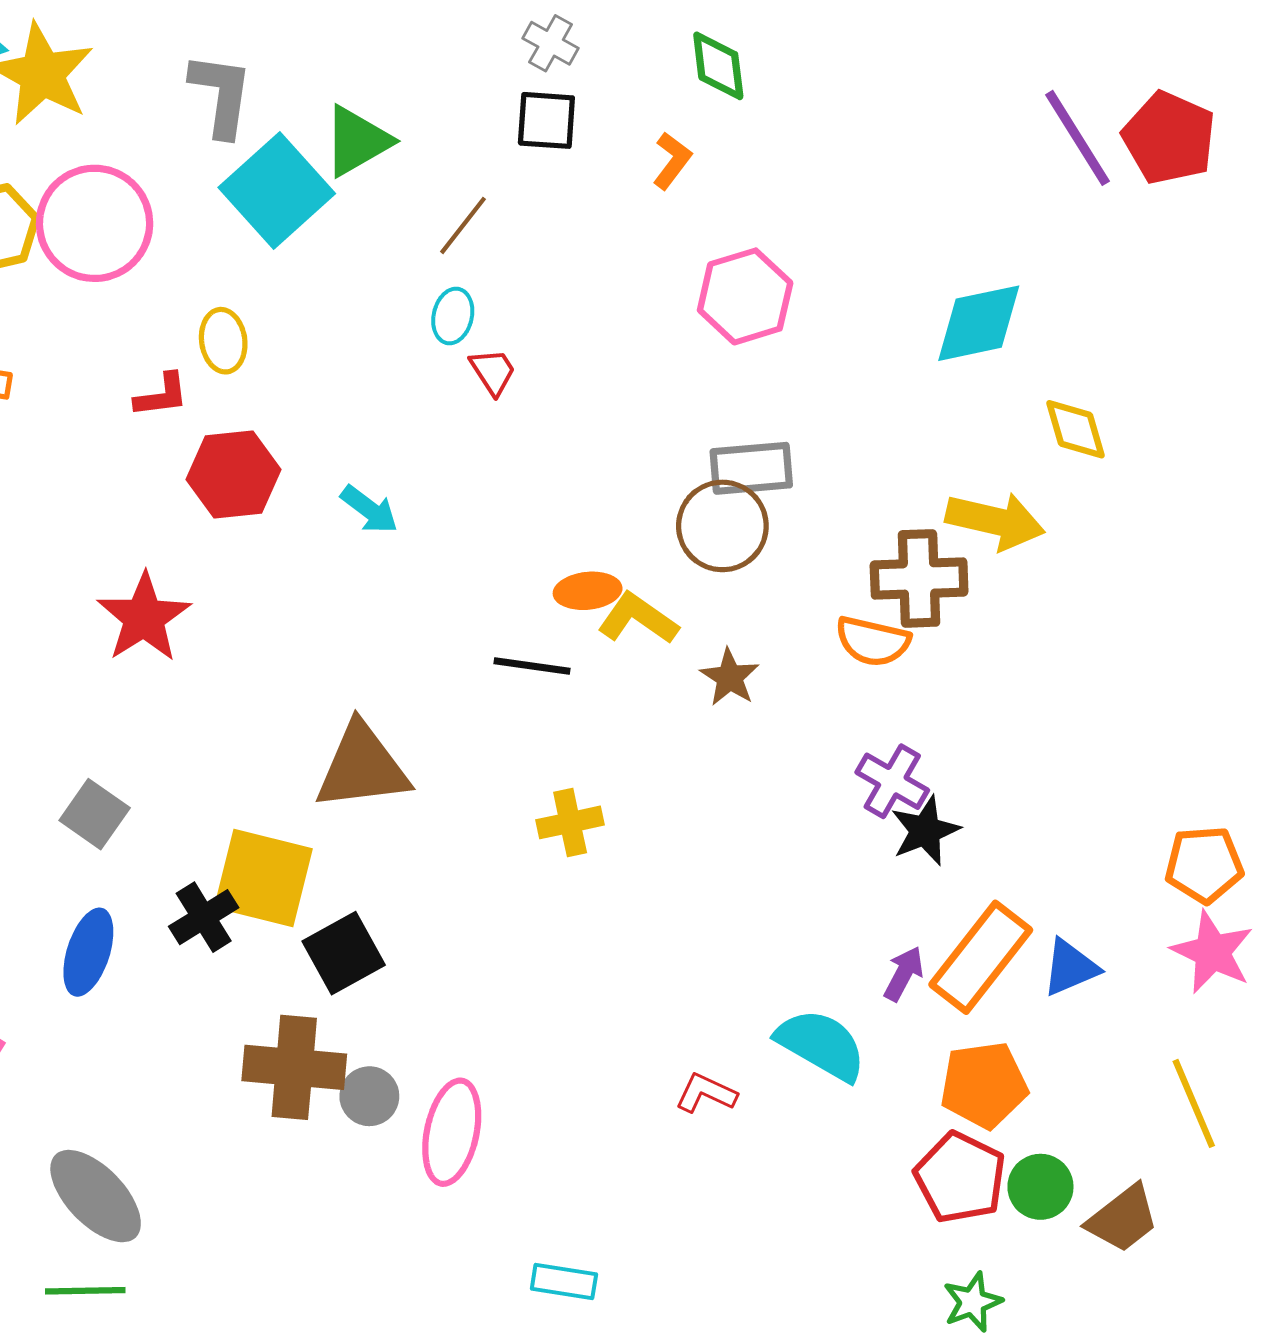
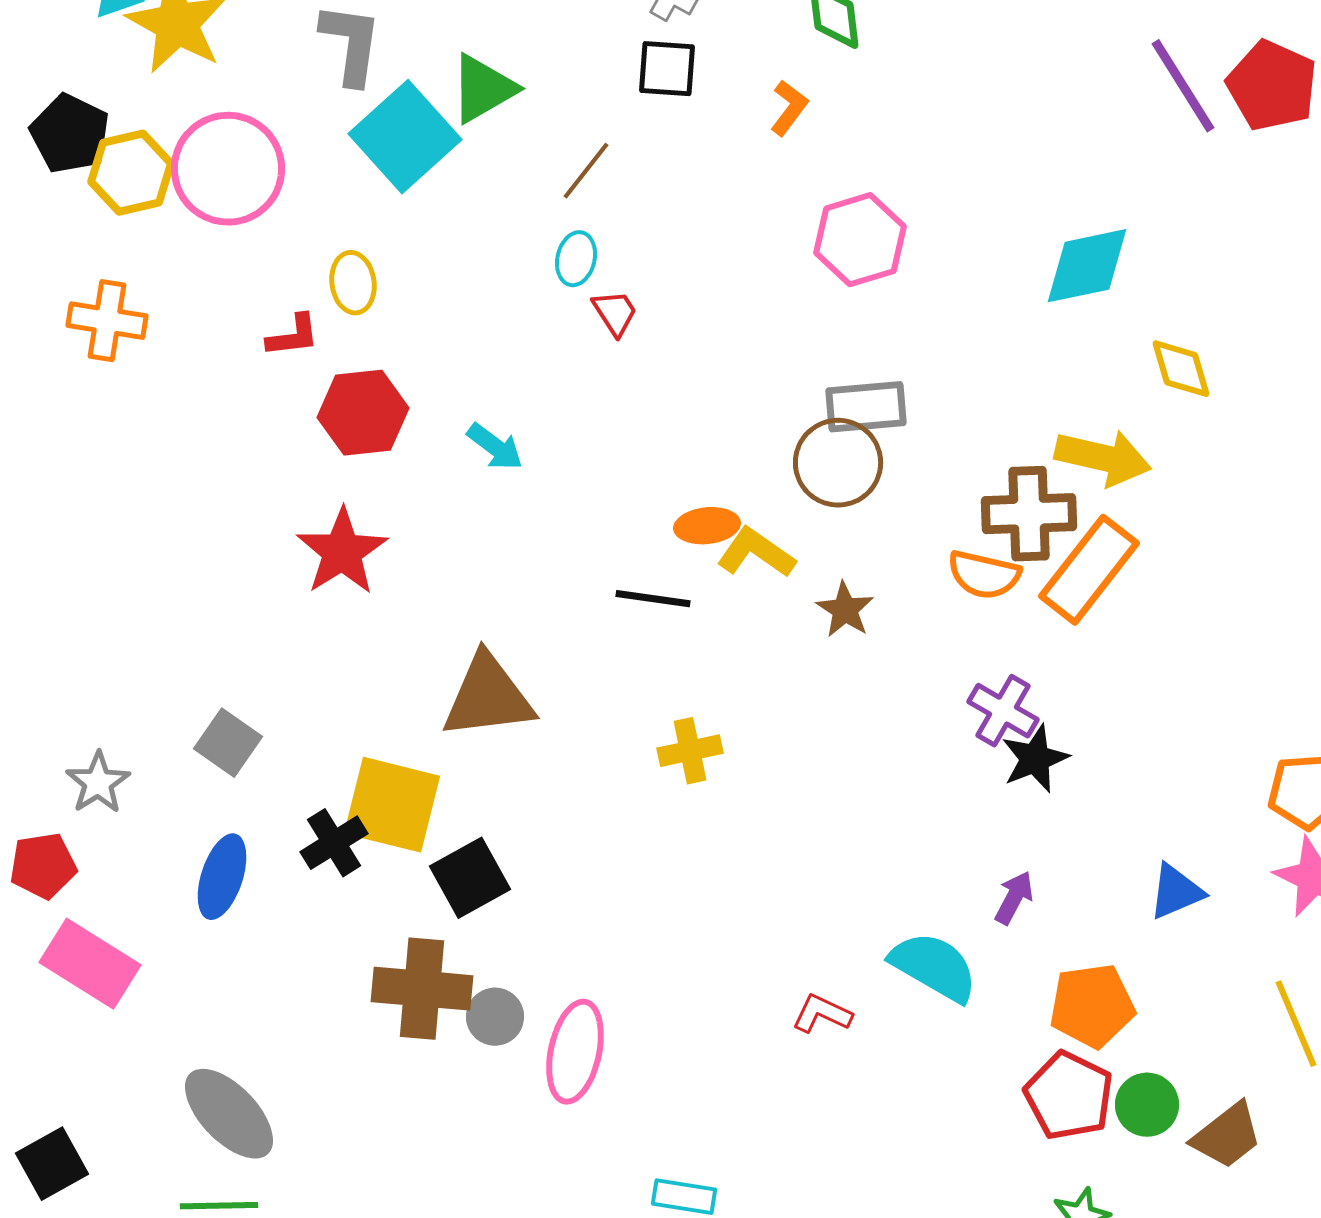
red star: (144, 618) -> (342, 552), moved
orange rectangle: (981, 957) -> (1089, 570), moved

